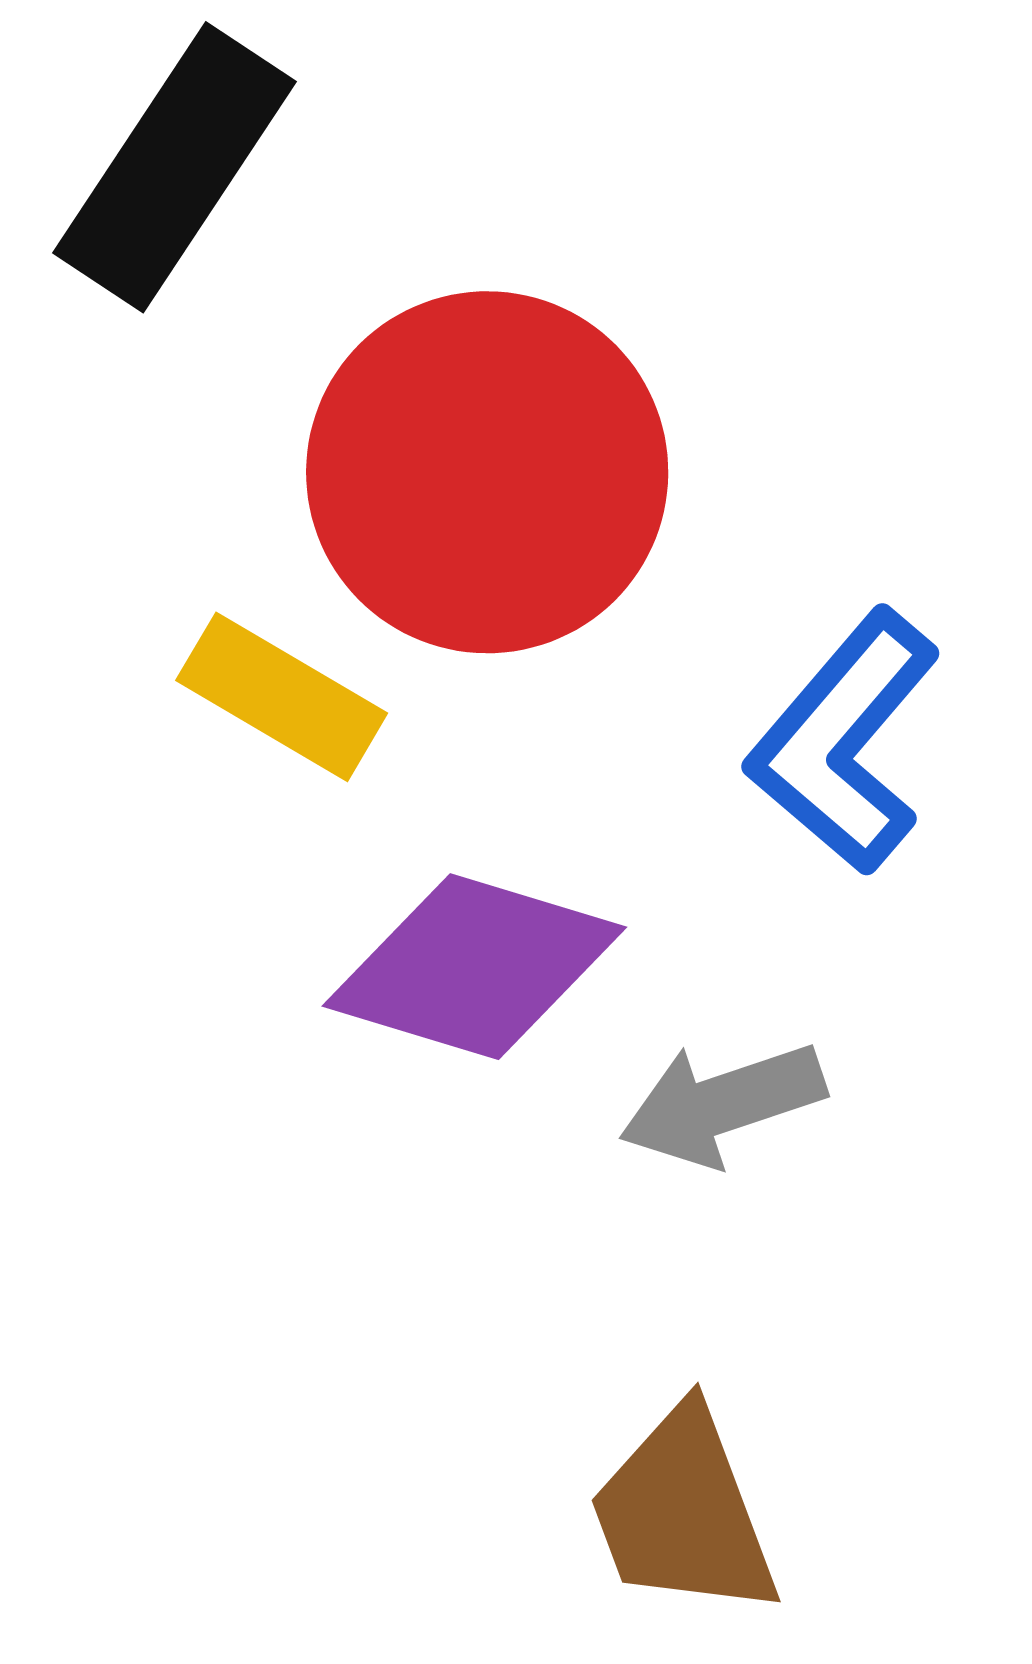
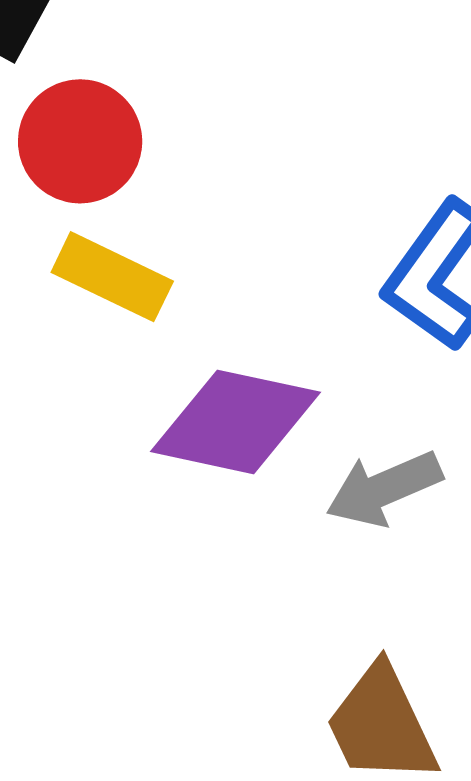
red circle: (487, 472) -> (80, 141), moved, size x0.6

